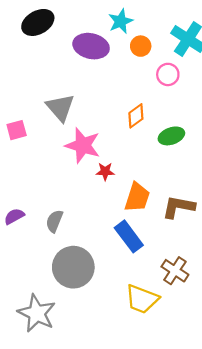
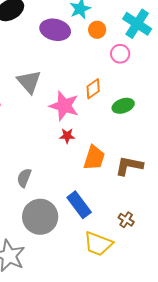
pink star: (83, 145) -> (64, 106), moved
blue rectangle: (129, 236) -> (79, 205), moved
brown cross: (175, 271) -> (126, 220), size x0.7

